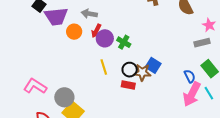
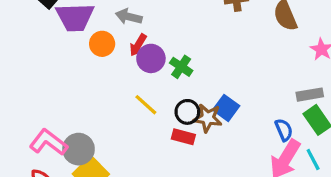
gray rectangle: (202, 43) -> (310, 95), moved
yellow line: (104, 67) -> (146, 105), turned -35
pink L-shape: (35, 86) -> (48, 142), moved

